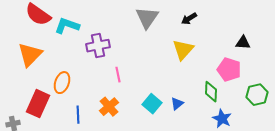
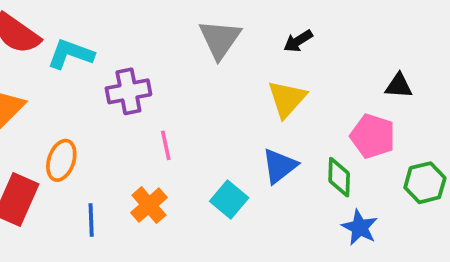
blue triangle: (177, 104) -> (279, 166), moved, size x1.5

